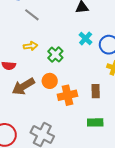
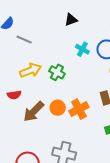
yellow arrow: (30, 46) -> (30, 70), size x1.5
orange circle: (50, 81) -> (58, 108), moved

